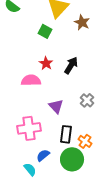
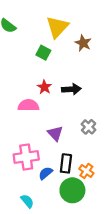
black arrow: (71, 65) -> (71, 89), turned 54
blue semicircle: (43, 155) -> (46, 173), moved

